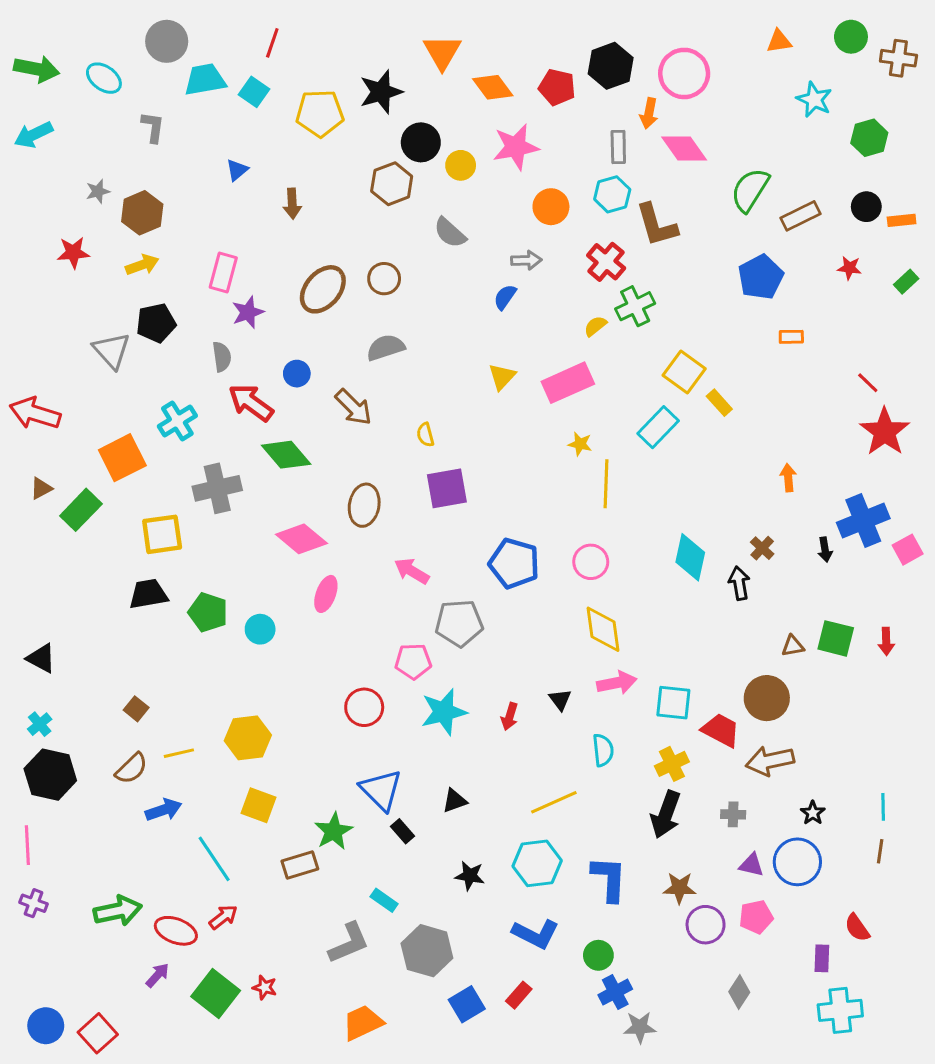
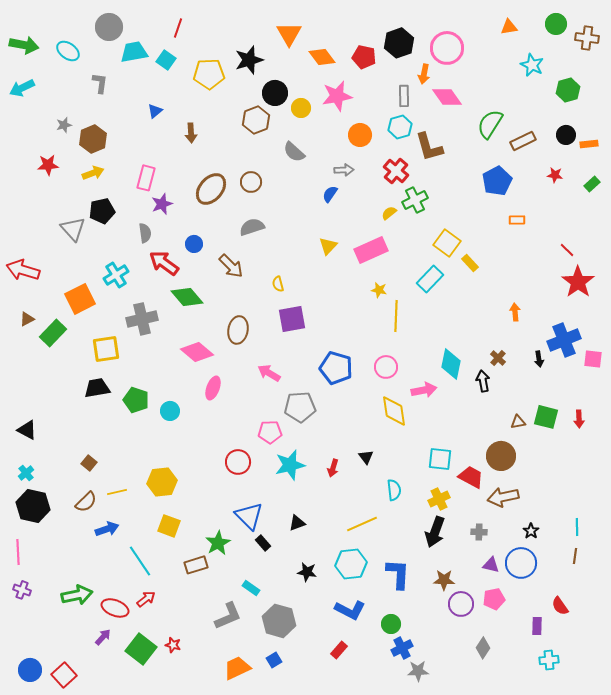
pink square: (908, 550) -> (593, 359), turned 36
pink arrow: (617, 683) -> (424, 390), moved
blue square: (467, 1004) -> (274, 660), moved, size x0.7
cyan cross: (840, 1010) -> (549, 660), size x0.7

